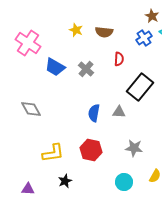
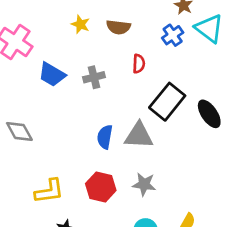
gray cross: (86, 69) -> (94, 77), turned 35
gray triangle: (119, 112) -> (139, 136), size x1.6
gray star: (134, 148) -> (144, 184), moved

